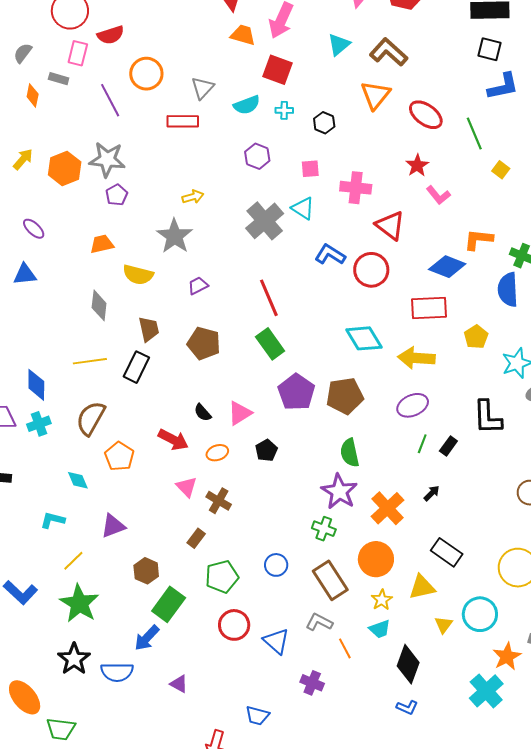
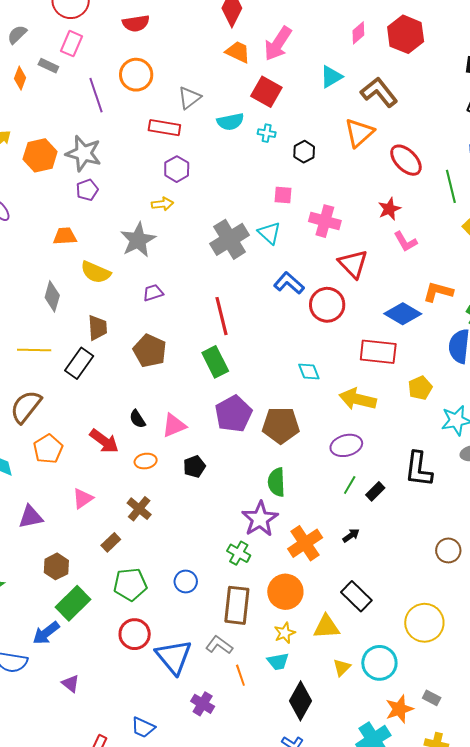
red semicircle: (111, 35) -> (136, 23), moved
purple hexagon: (257, 156) -> (177, 169), moved
cyan diamond: (364, 338) -> (309, 372), size x0.6
pink triangle: (187, 487) -> (83, 498), moved, turned 30
brown rectangle: (330, 580) -> (237, 605), turned 30
blue triangle: (276, 641) -> (174, 657), size x1.4

